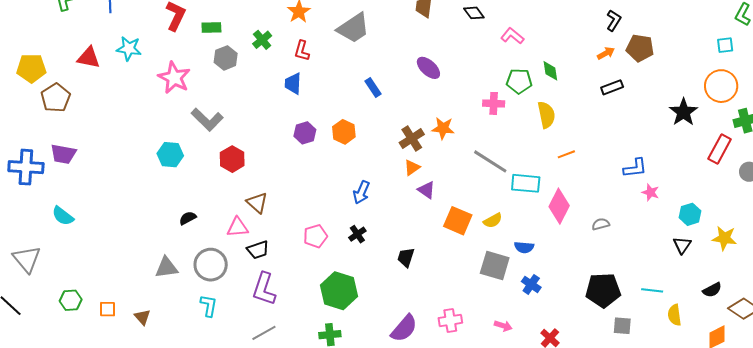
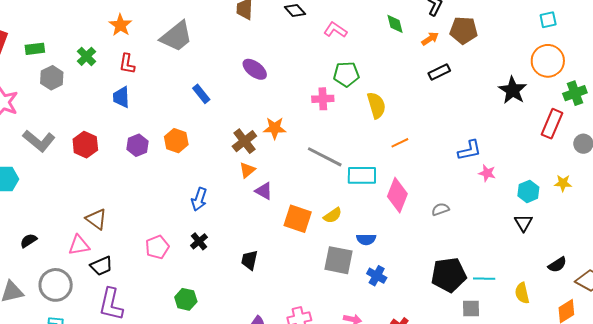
green diamond: (550, 71) -> (395, 24), moved
red hexagon: (232, 159) -> (85, 145), moved
yellow star: (724, 238) -> (563, 183), moved, size x0.7
cyan line: (652, 290) -> (484, 279), moved
green hexagon: (339, 291) -> (186, 299), size x0.6

